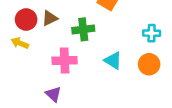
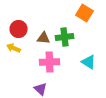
brown triangle: (50, 18) -> (44, 38), moved, turned 32

